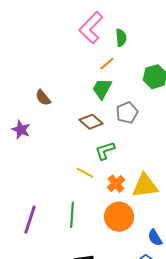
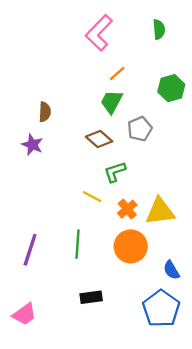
green semicircle: (121, 38) -> (159, 29), moved
brown semicircle: (43, 98) -> (45, 112), turned -138
purple star: (21, 130) -> (32, 145), moved

